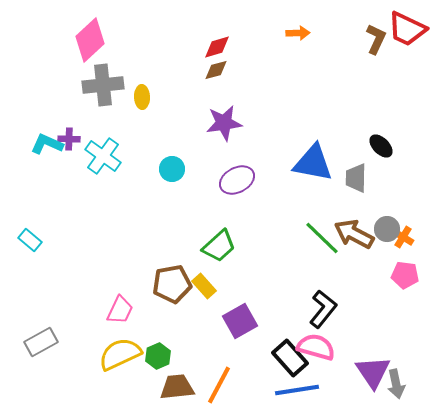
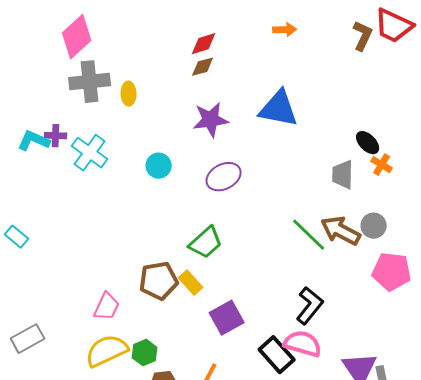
blue triangle: (313, 163) -> (279, 109), moved
orange cross: (403, 237) -> (382, 165), moved
pink pentagon: (405, 275) -> (392, 272), size x1.4

